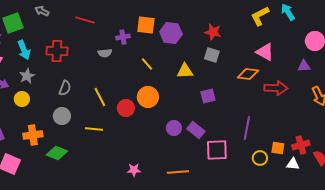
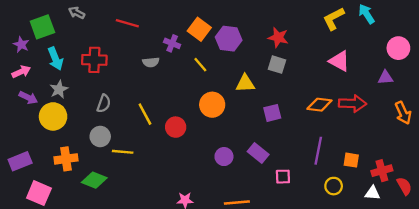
orange square: (146, 25) -> (199, 29), turned 30
purple cross: (123, 37) -> (172, 43), turned 32
yellow line: (147, 64) -> (200, 65), moved
orange diamond: (248, 74) -> (319, 105), moved
orange circle: (148, 97) -> (212, 105), moved
yellow circle: (22, 99) -> (53, 116), size x1.5
purple circle: (174, 128) -> (224, 157), moved
yellow line: (94, 129) -> (123, 152), moved
orange square: (278, 148) -> (351, 160), moved
pink square: (217, 150) -> (283, 177), size x0.6

